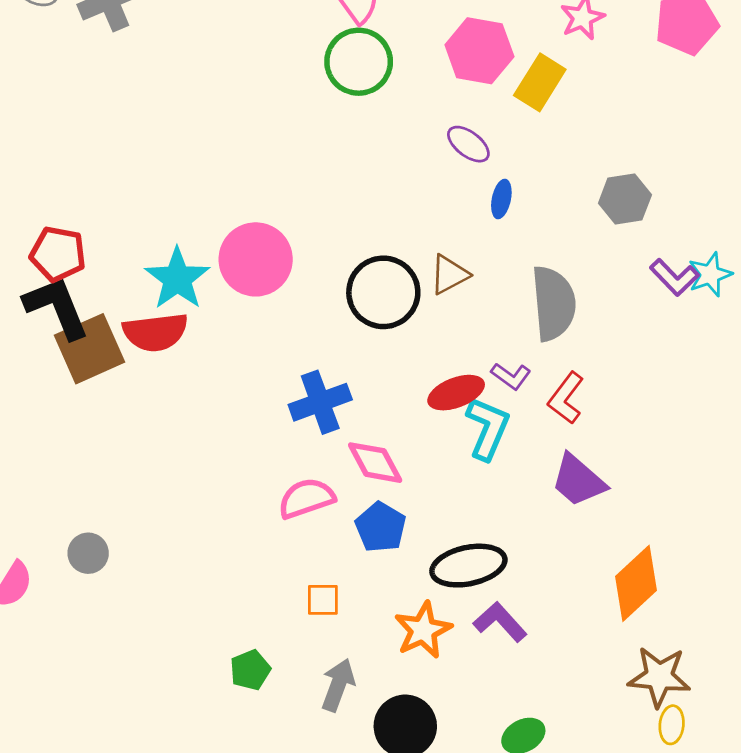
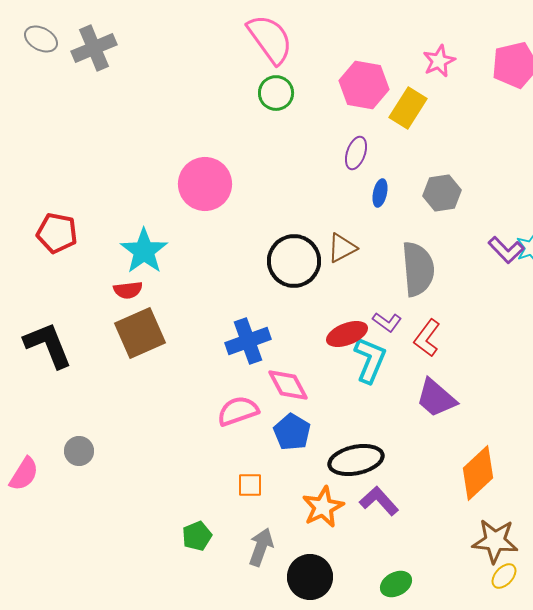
green circle: (359, 62) -> (276, 93), size x0.7
purple ellipse: (468, 144) -> (356, 153), turned 72
gray hexagon: (625, 199) -> (442, 193), moved
pink circle: (256, 259) -> (205, 184), moved
black L-shape: (57, 307) -> (48, 345), moved
red semicircle: (155, 332) -> (128, 290), size x0.6
brown square: (90, 349) -> (140, 333), moved
yellow ellipse: (672, 725) -> (504, 576), turned 36

